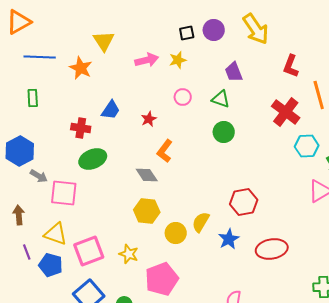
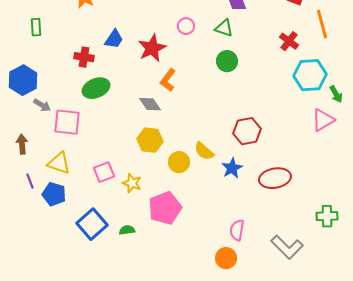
red cross: (286, 112) -> (289, 41), size x0.7
red star: (149, 119) -> (152, 48), size x1.8
cyan hexagon: (307, 146) -> (310, 75), size x1.4
yellow semicircle: (201, 222) -> (204, 151), turned -80
pink square: (89, 251) -> (104, 172), moved, size x0.7

